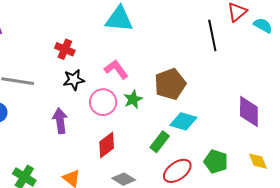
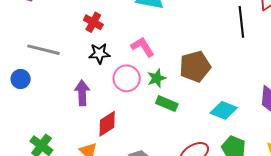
cyan diamond: (183, 121) -> (224, 110), moved
green rectangle: (160, 142) -> (167, 104), moved, turned 70
red diamond: (107, 145) -> (107, 124), moved

